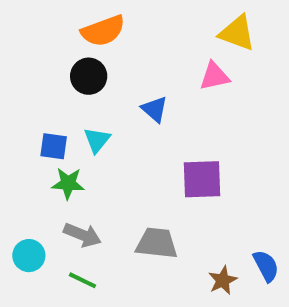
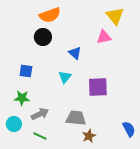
yellow triangle: (237, 33) -> (115, 16), turned 30
cyan triangle: (97, 140) -> (65, 77), moved
green star: (68, 183) -> (22, 98), moved
gray arrow: (82, 235) -> (40, 114), turned -48
brown star: (223, 280) -> (89, 136), moved

